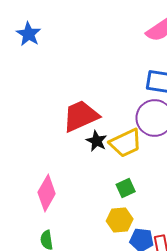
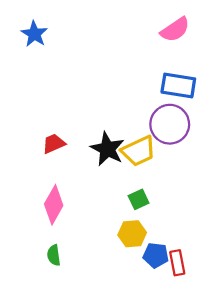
red trapezoid: (81, 116) -> (54, 144), moved, size x0.6
black star: (97, 141) -> (107, 149), size x1.5

